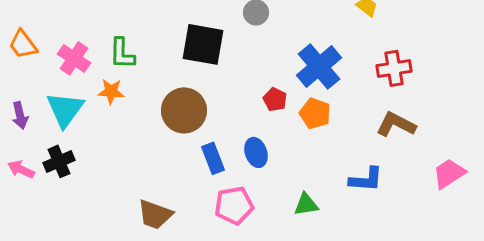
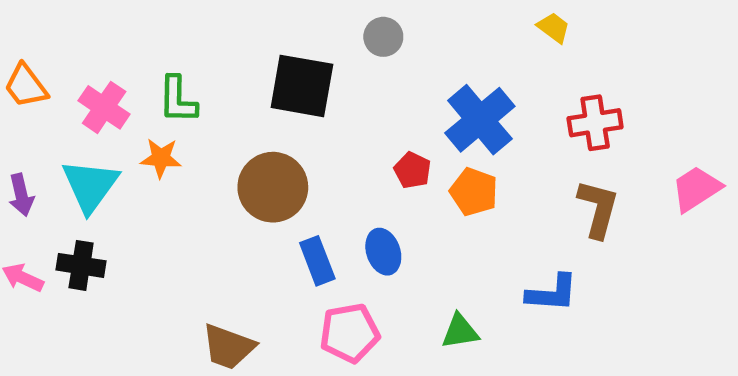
brown L-shape: (396, 124) -> (598, 209), turned 78
black cross: (59, 161) -> (81, 265), turned 32
pink trapezoid: (449, 173) -> (696, 189), moved

